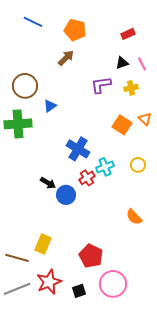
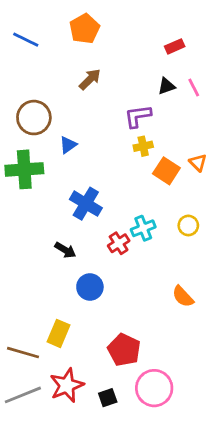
blue line: (33, 22) -> (26, 40), moved
orange pentagon: (75, 30) -> (84, 29), moved, turned 30
yellow cross: (131, 88) -> (143, 146), moved
blue cross: (78, 149) -> (86, 204), moved
blue circle: (66, 195) -> (90, 287), moved

